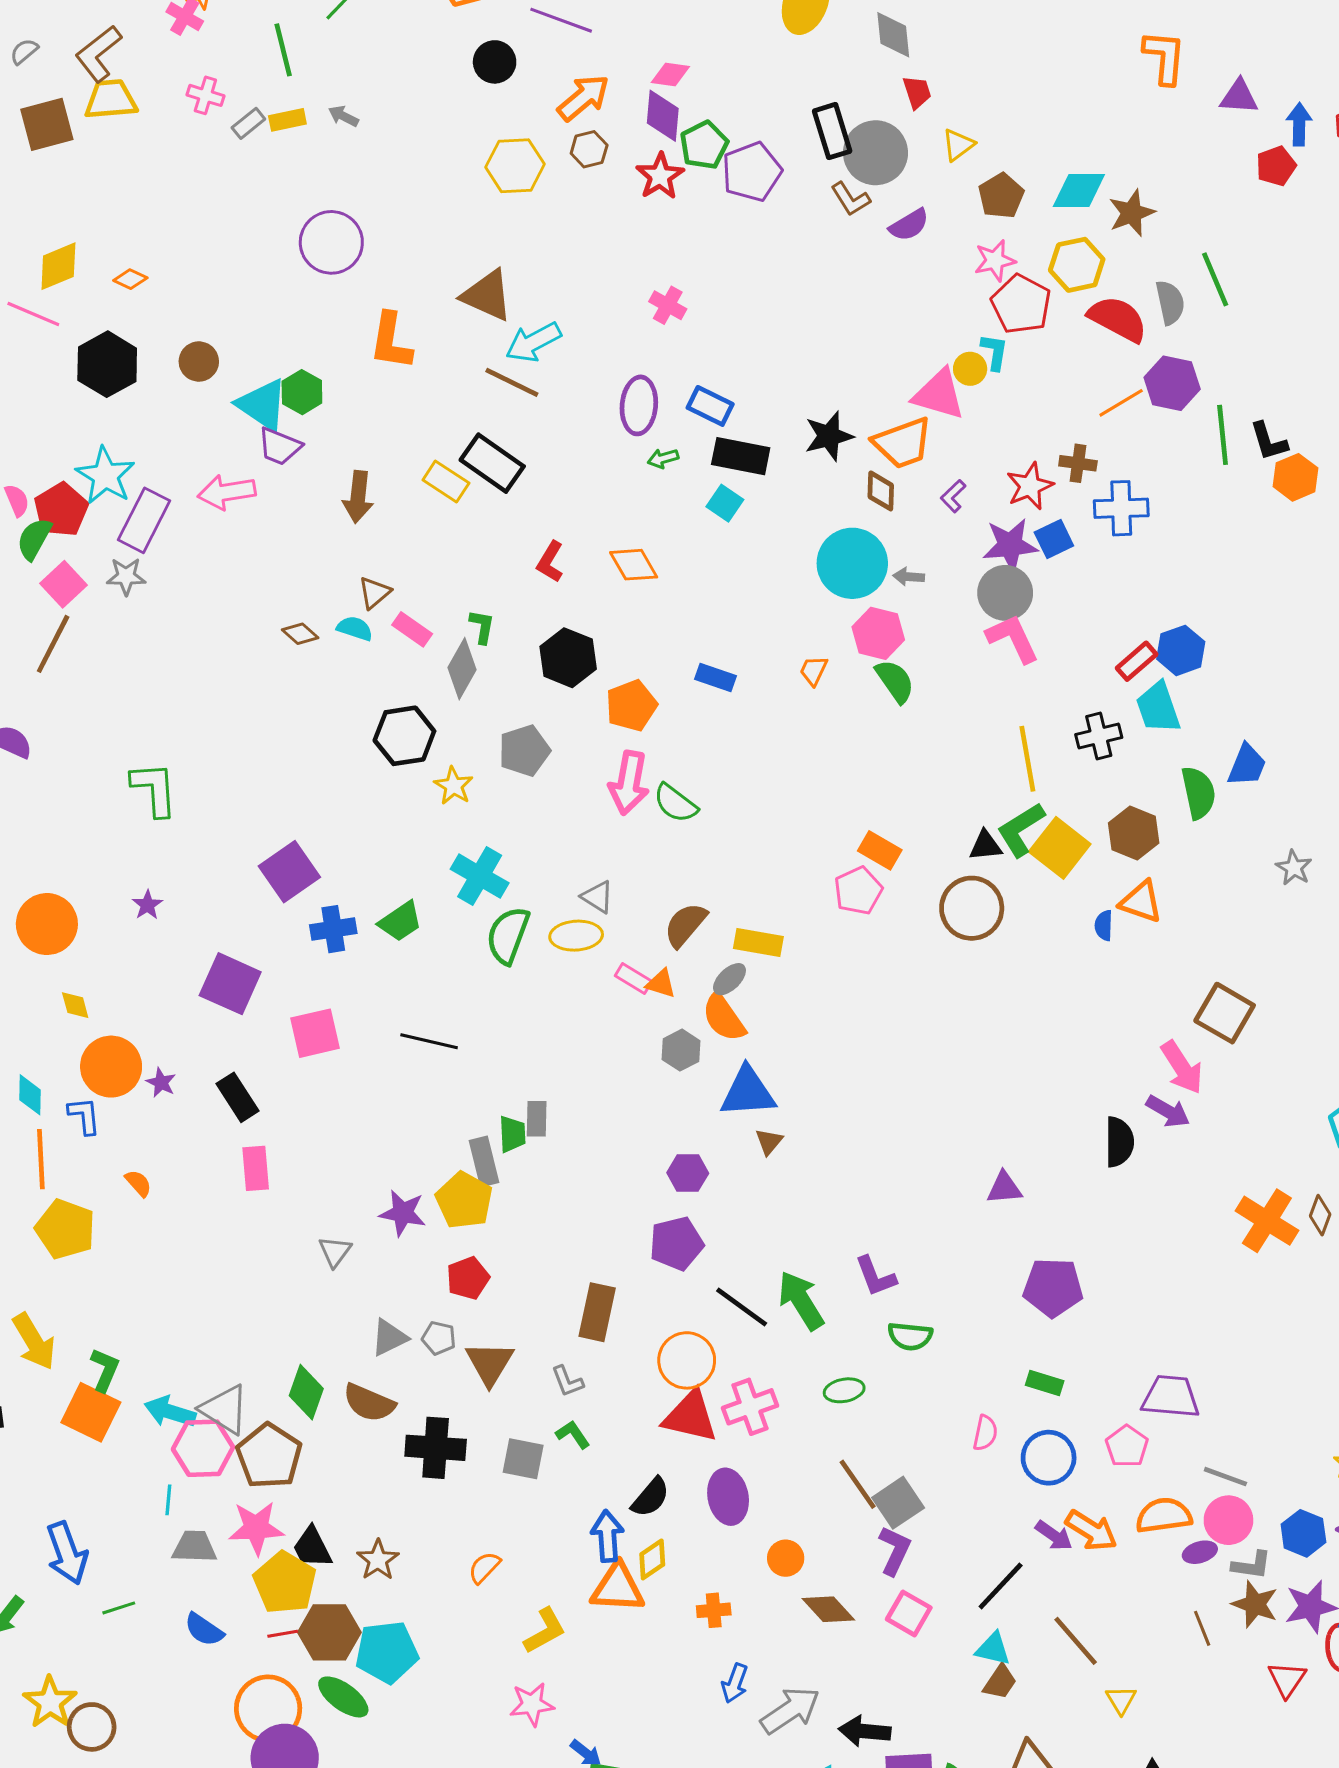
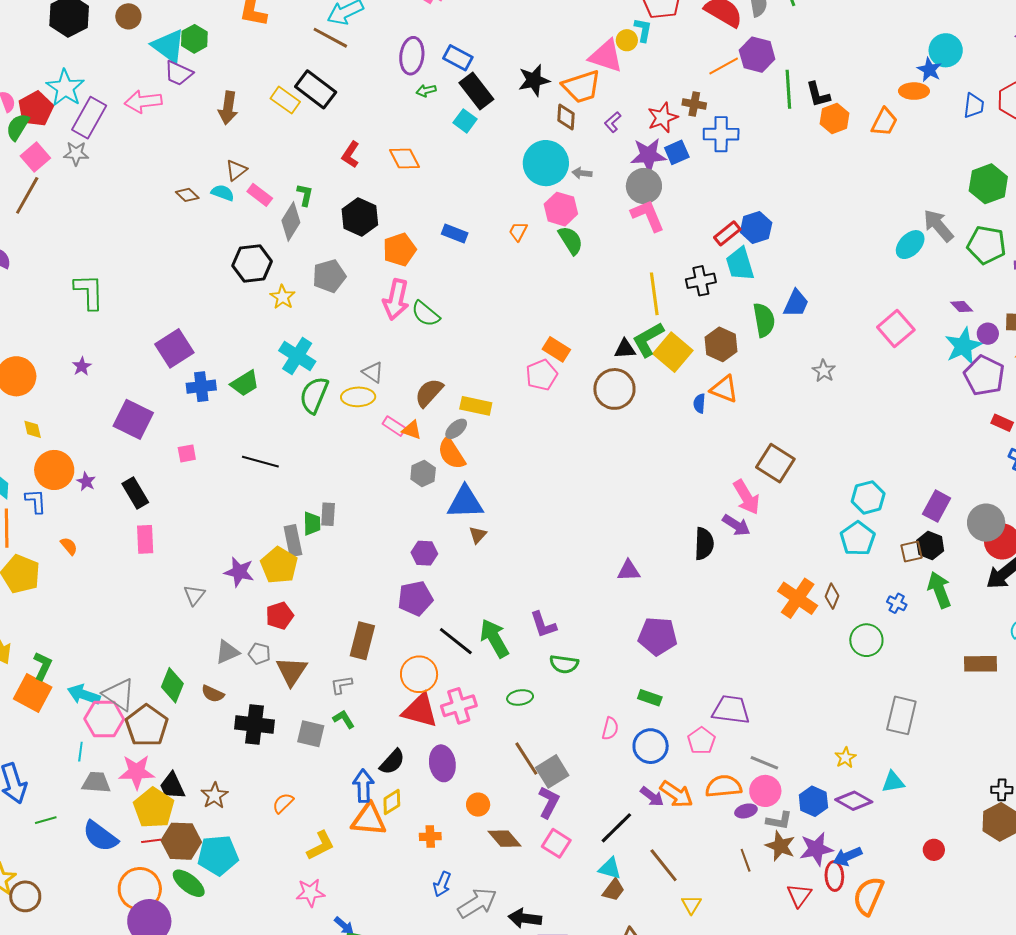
black rectangle: (741, 456) -> (476, 91), turned 39
pink square: (315, 1033) -> (187, 453), size x0.6
gray L-shape: (567, 1381) -> (341, 685), turned 100
brown semicircle: (369, 1403) -> (213, 694), size x0.7
blue semicircle: (204, 1630) -> (100, 836), size x1.4

